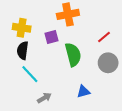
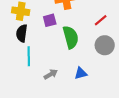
cyan line: (30, 74) -> (29, 56), turned 42
gray arrow: (44, 98) -> (51, 74), moved

